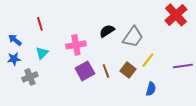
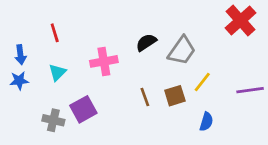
blue arrow: (15, 40) -> (20, 55), turned -136
brown square: (128, 70) -> (175, 96), turned 35
purple square: (85, 71) -> (83, 109), moved
gray cross: (30, 77) -> (53, 120), moved, turned 35

